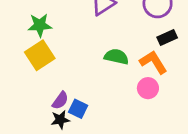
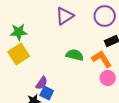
pink circle: (148, 88) -> (108, 78), moved
purple semicircle: (60, 100) -> (42, 83), moved

